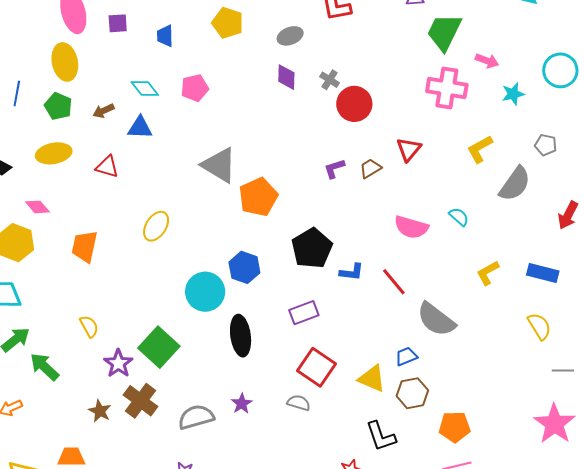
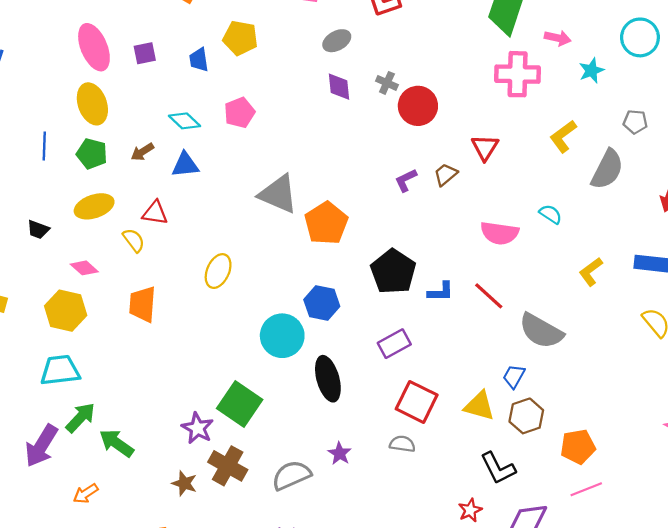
yellow pentagon: (228, 23) -> (240, 38), moved
yellow semicircle: (89, 326) -> (134, 240), moved
blue trapezoid: (406, 356) -> (514, 376), turned -30

